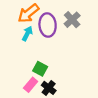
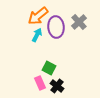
pink rectangle: (31, 85) -> (40, 83), turned -64

